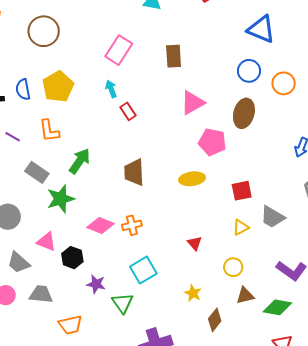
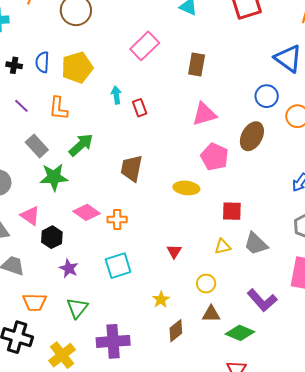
cyan arrow: (111, 89) -> (116, 95), moved
green triangle: (123, 303) -> (77, 308), moved

